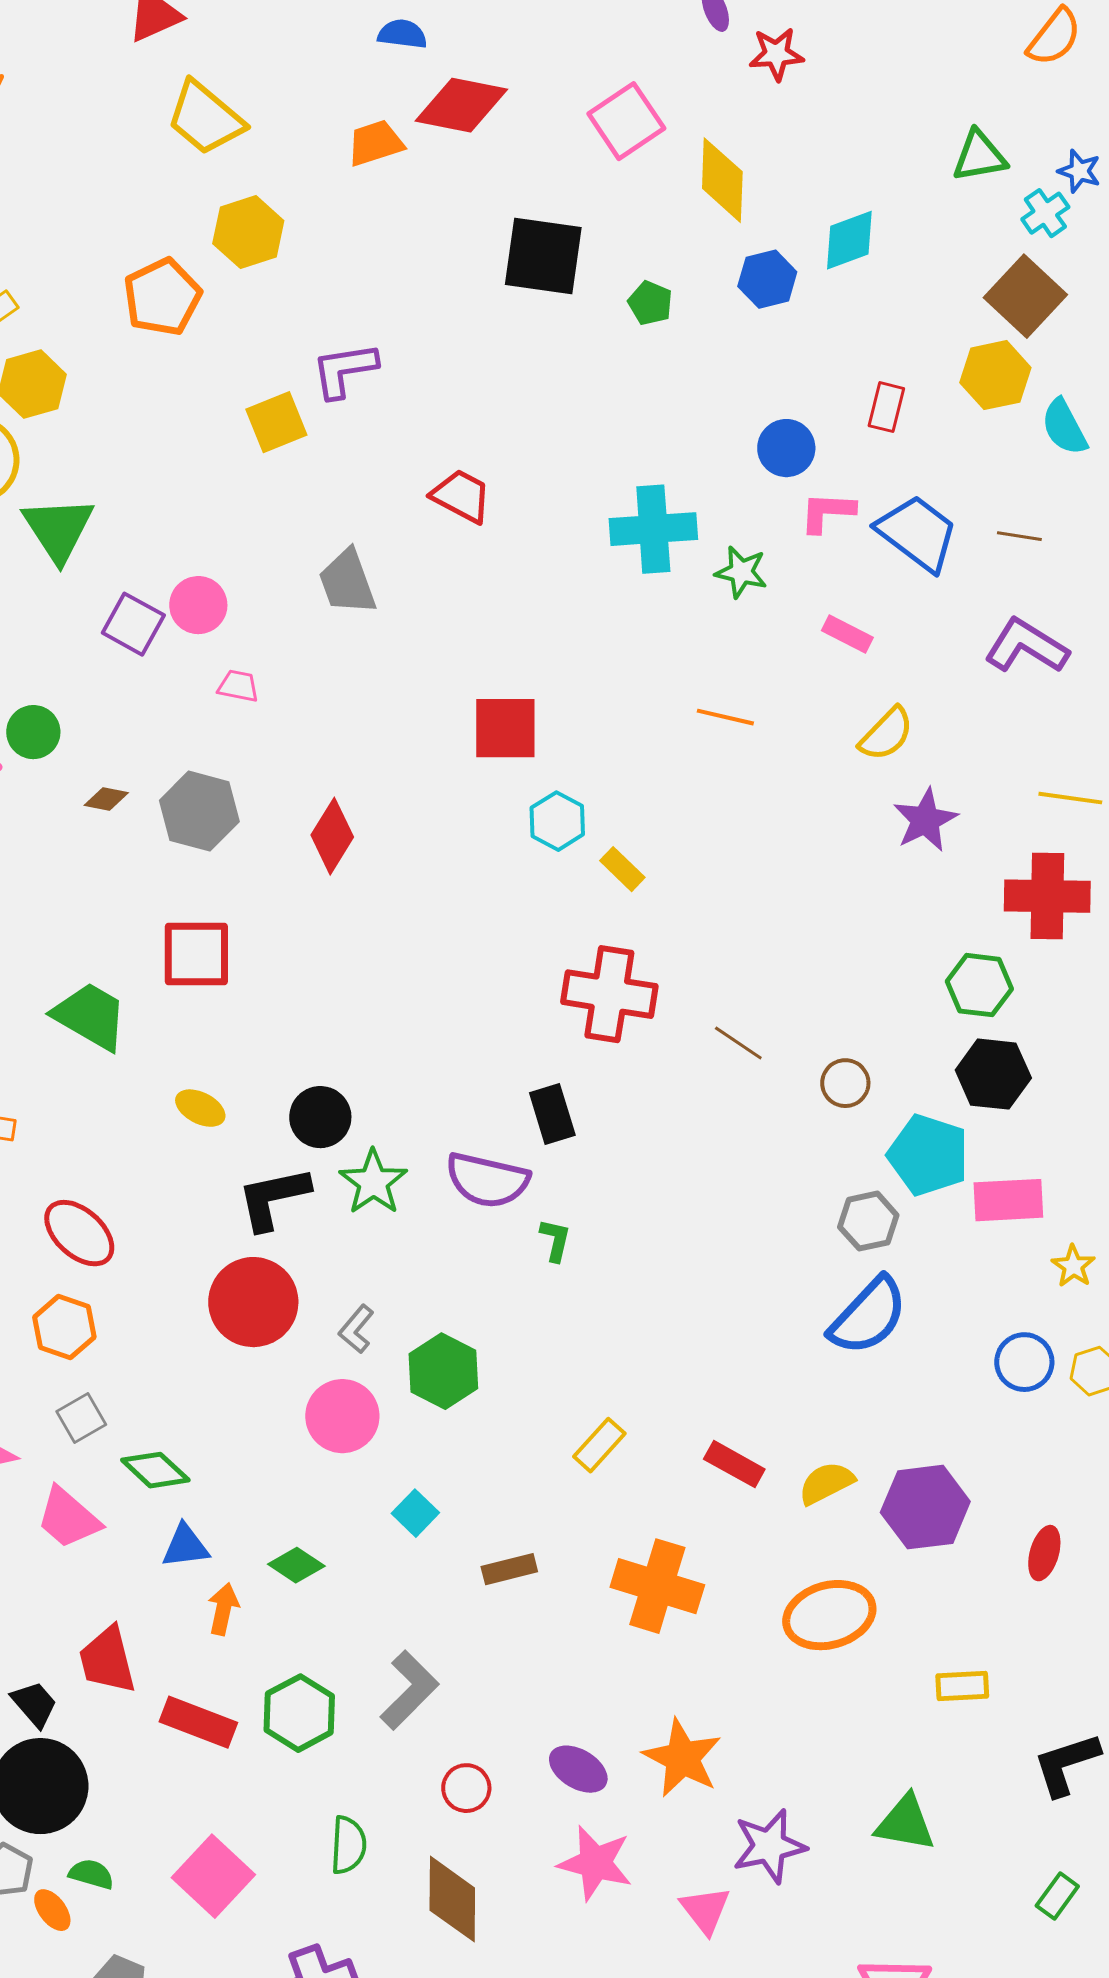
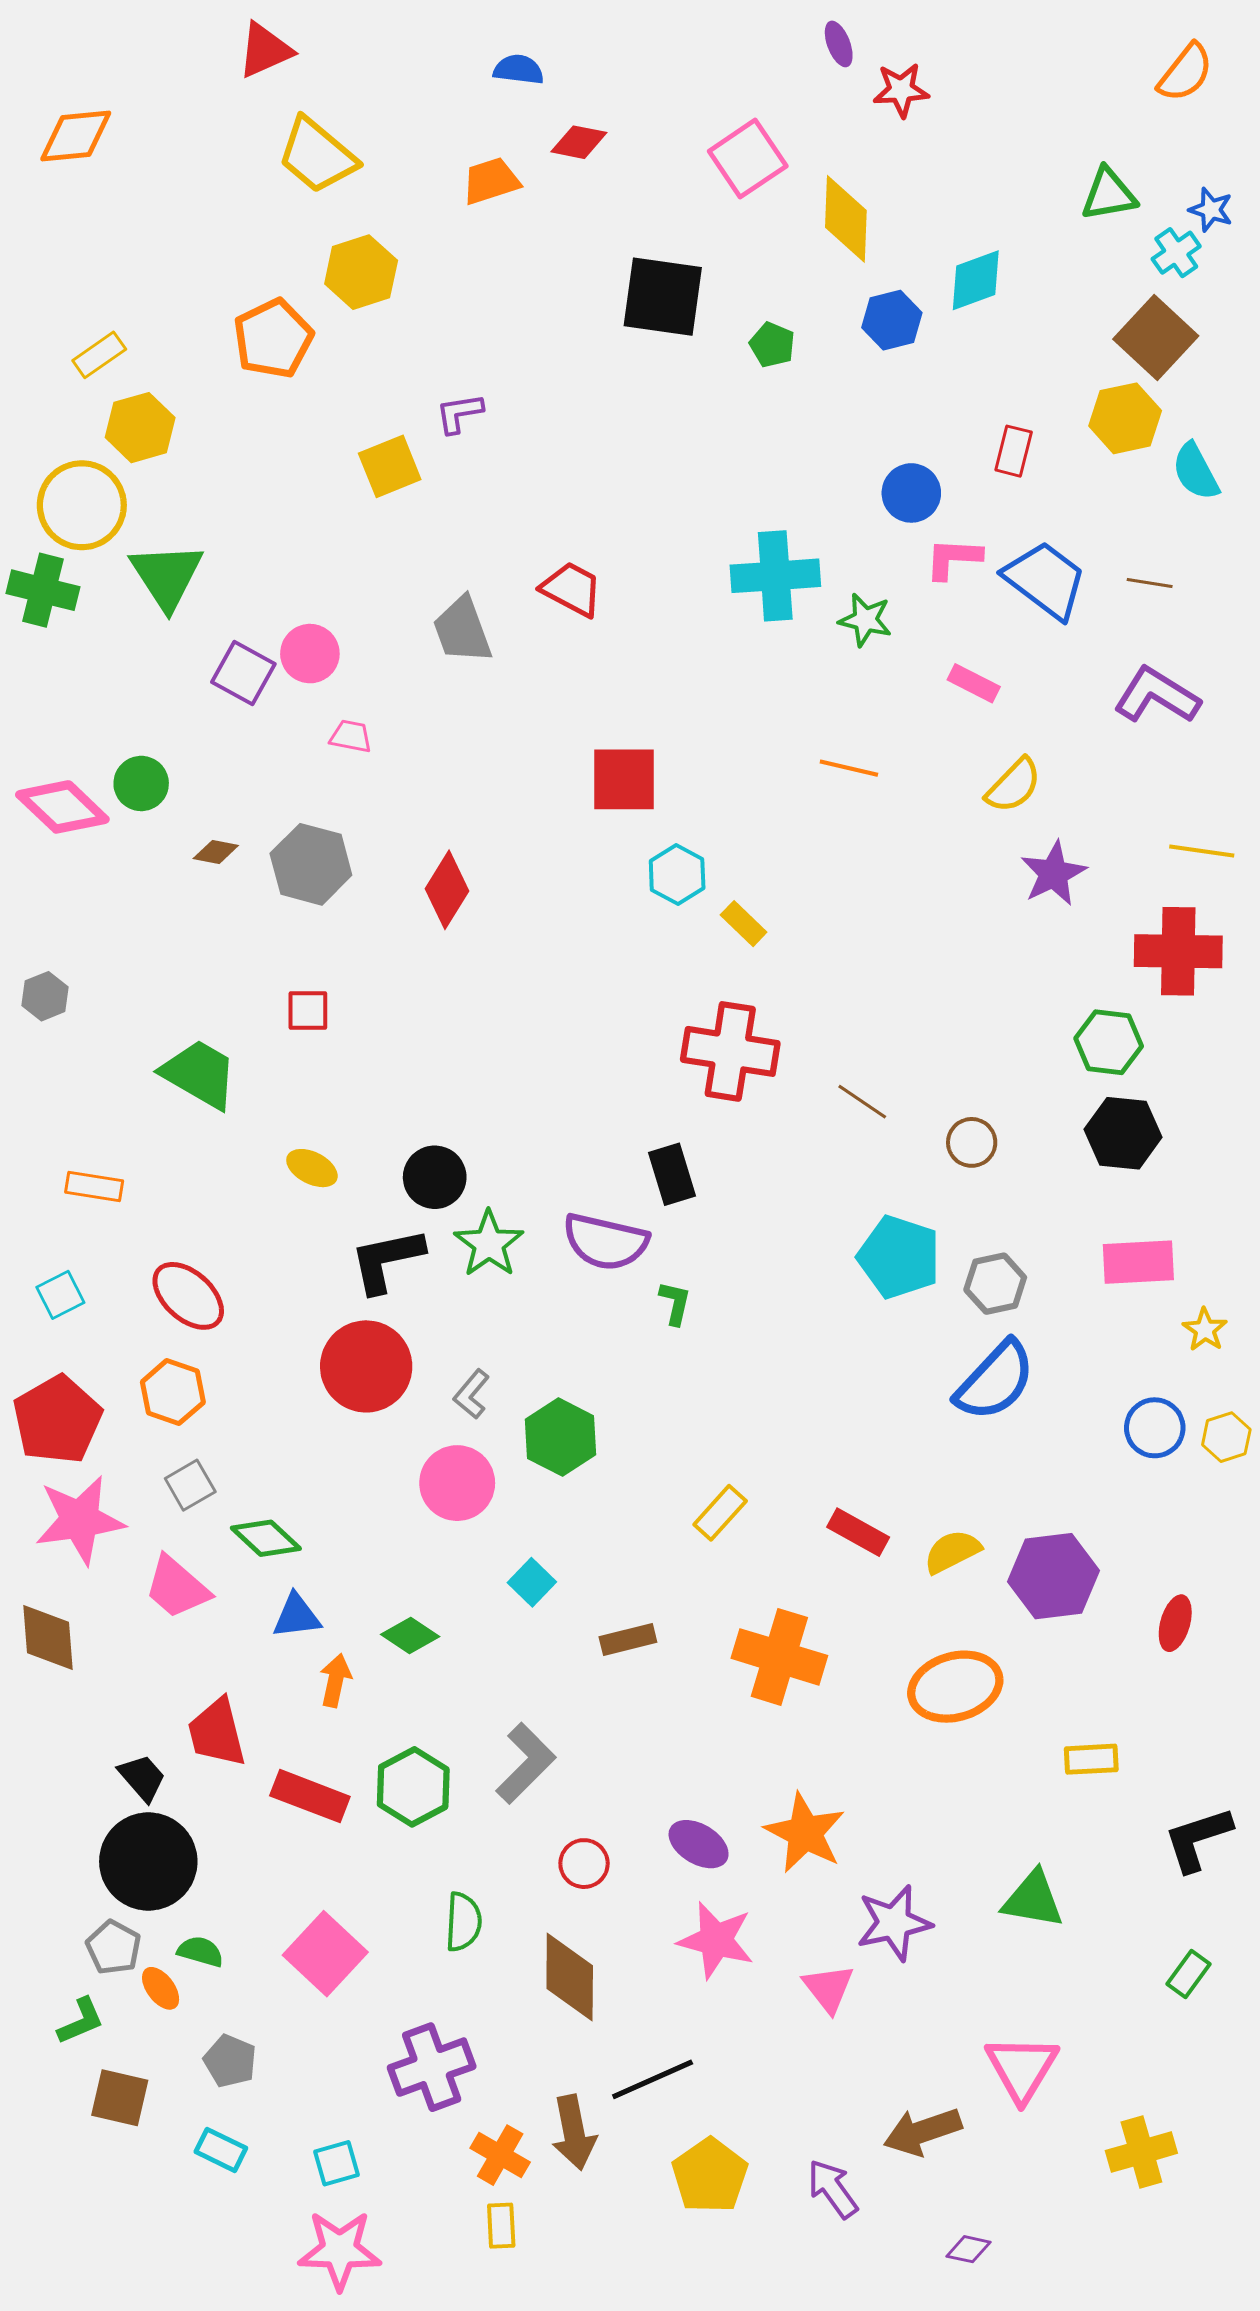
red diamond: (461, 105) -> (579, 142), size x0.6
purple L-shape: (344, 370) -> (459, 413), size x0.7
red trapezoid: (461, 496) -> (572, 589), moved
red square: (196, 954) -> (308, 1011), size x0.6
cyan pentagon: (928, 1155) -> (899, 1257), moved

